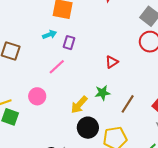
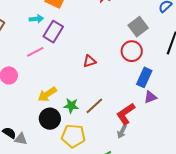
purple rectangle: (69, 43) -> (53, 32), size x1.5
green star: (102, 93) -> (71, 106), moved

